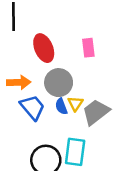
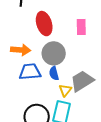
yellow triangle: (75, 104) -> (65, 90), moved
blue trapezoid: (32, 107) -> (30, 72), turned -60

